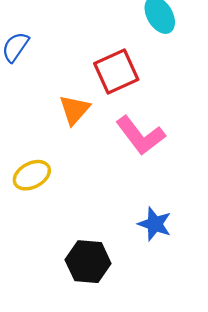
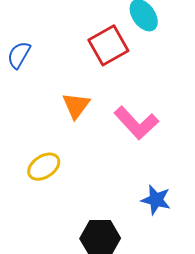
red square: (116, 71) -> (108, 45), moved

